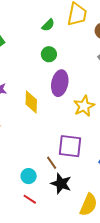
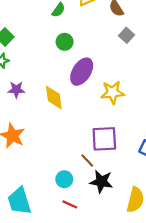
purple ellipse: (60, 83) -> (82, 72), turned 30
yellow star: (84, 106) -> (113, 92), turned 30

